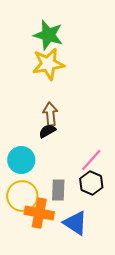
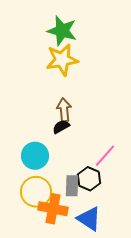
black hexagon: (91, 183) -> (89, 179), moved

